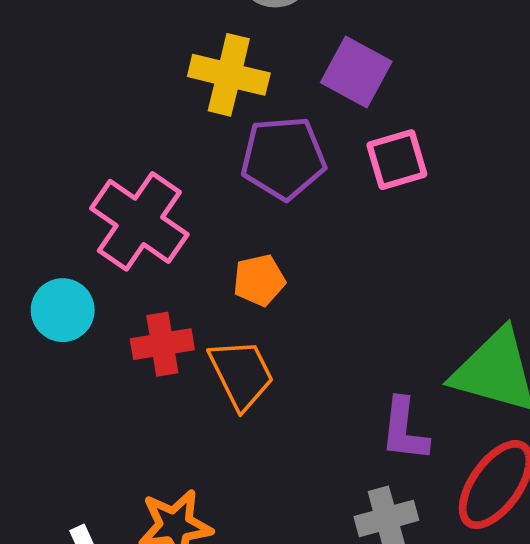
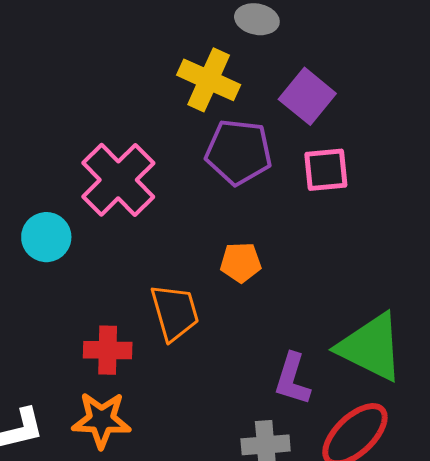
orange pentagon: (259, 280) -> (241, 262), moved
red cross: (162, 344) -> (108, 350), moved

